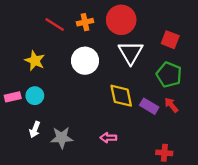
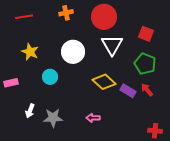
orange cross: (85, 22) -> (66, 13), moved
red line: (55, 25) -> (24, 17), moved, turned -42
cyan circle: (35, 96) -> (50, 77), moved
yellow diamond: (121, 96) -> (104, 82), turned -35
red cross: (164, 153) -> (155, 131), moved

